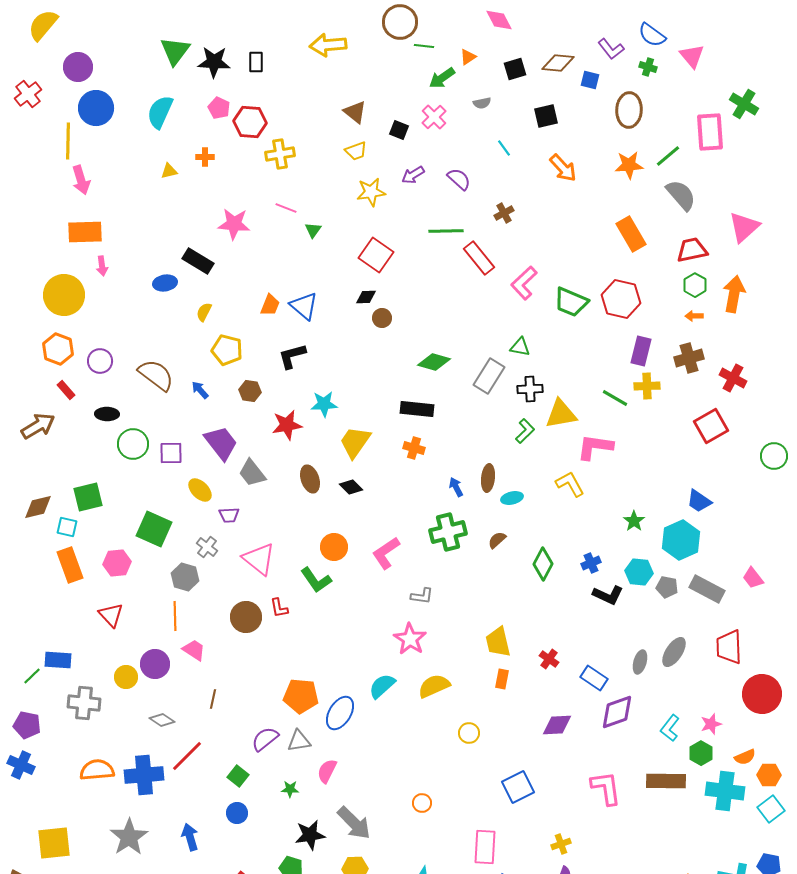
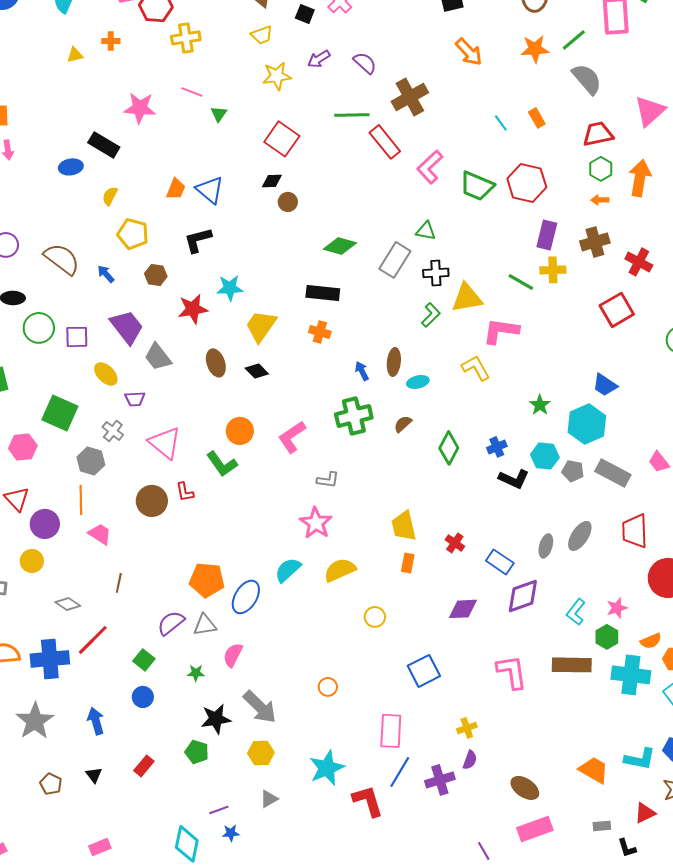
cyan line: (504, 148) -> (501, 123), moved
brown cross: (504, 213) -> (410, 97), size x1.8
orange rectangle: (631, 234) -> (537, 118), size x0.6
purple circle: (155, 664) -> (45, 524), moved

